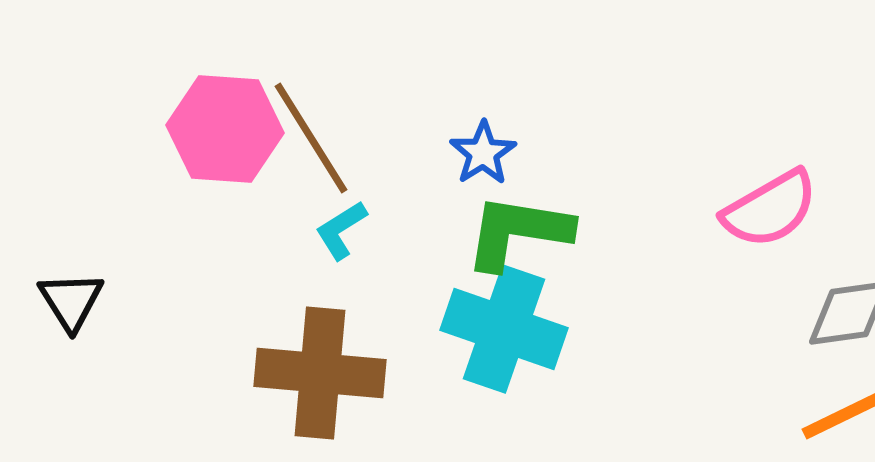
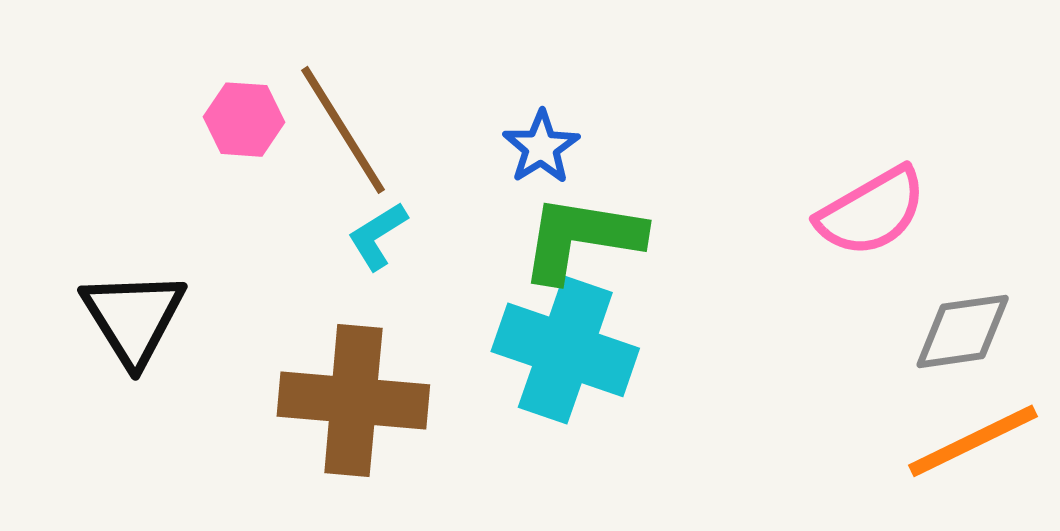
pink hexagon: (225, 129) -> (244, 120), size x0.6
black triangle: (71, 301) -> (133, 318), moved, size x1.4

